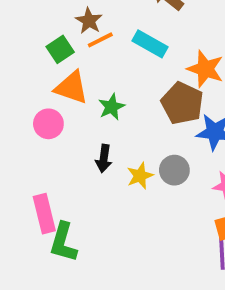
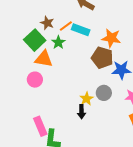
orange line: (100, 40) -> (66, 26), moved
green square: (60, 49) -> (35, 40), size x1.5
green star: (112, 107) -> (58, 42), moved
black arrow: (104, 158) -> (81, 112), moved

